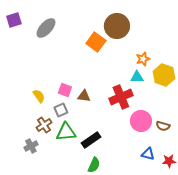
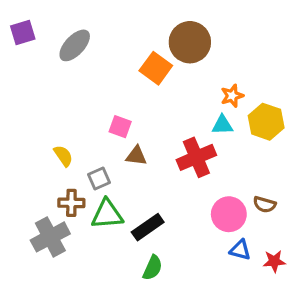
pink square: (65, 90) -> (120, 127), moved
pink circle: (141, 121) -> (229, 214), moved
brown cross: (44, 125) -> (71, 203), turned 35
gray cross: (31, 146) -> (50, 237), size x1.6

